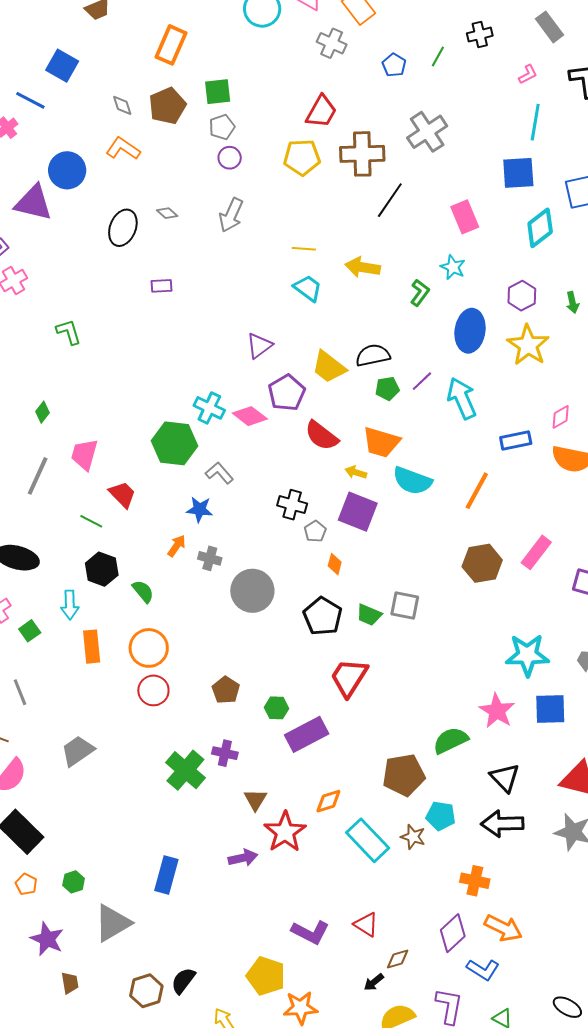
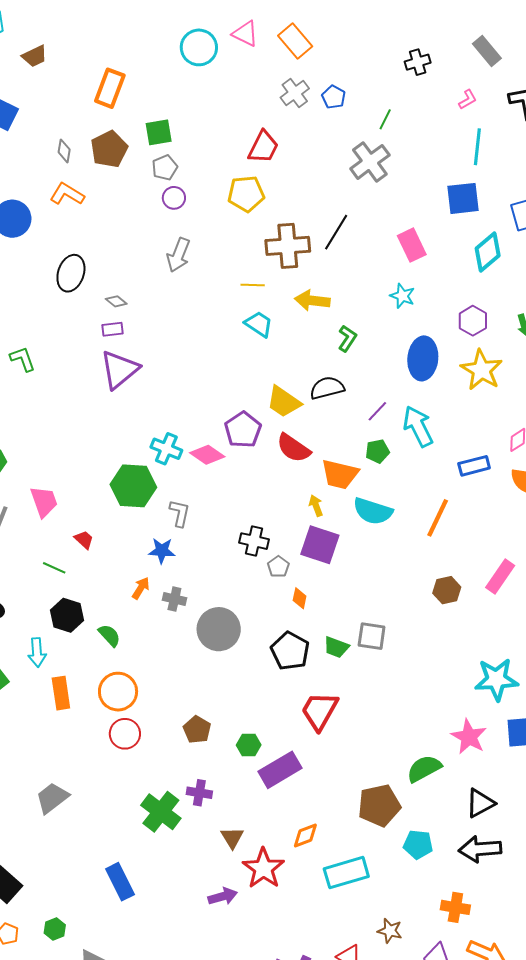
gray cross: (332, 43) -> (295, 93), moved, turned 32
green line: (438, 56) -> (385, 119), moved
gray diamond: (122, 105) -> (64, 151), turned 30
brown cross: (362, 154) -> (288, 246), moved
gray diamond: (167, 213) -> (116, 301), moved
green L-shape: (420, 293) -> (347, 338), moved
green L-shape: (69, 332) -> (23, 359), moved
purple triangle: (259, 346) -> (119, 369), moved, size x1.5
green pentagon: (387, 389) -> (377, 451), moved
red semicircle: (322, 436) -> (293, 448), moved
pink trapezoid: (84, 454) -> (44, 502), turned 148
yellow arrow: (356, 472) -> (316, 506), turned 55
gray L-shape: (219, 473) -> (180, 513), turned 56
red trapezoid: (122, 495) -> (84, 540), size x0.7
brown hexagon: (482, 563) -> (447, 590), size x0.7
black triangle: (505, 778) -> (480, 803), turned 48
brown star: (413, 837) -> (390, 931), moved
cyan rectangle: (368, 840) -> (346, 873), turned -60
blue rectangle: (166, 875) -> (120, 882), moved, turned -39

